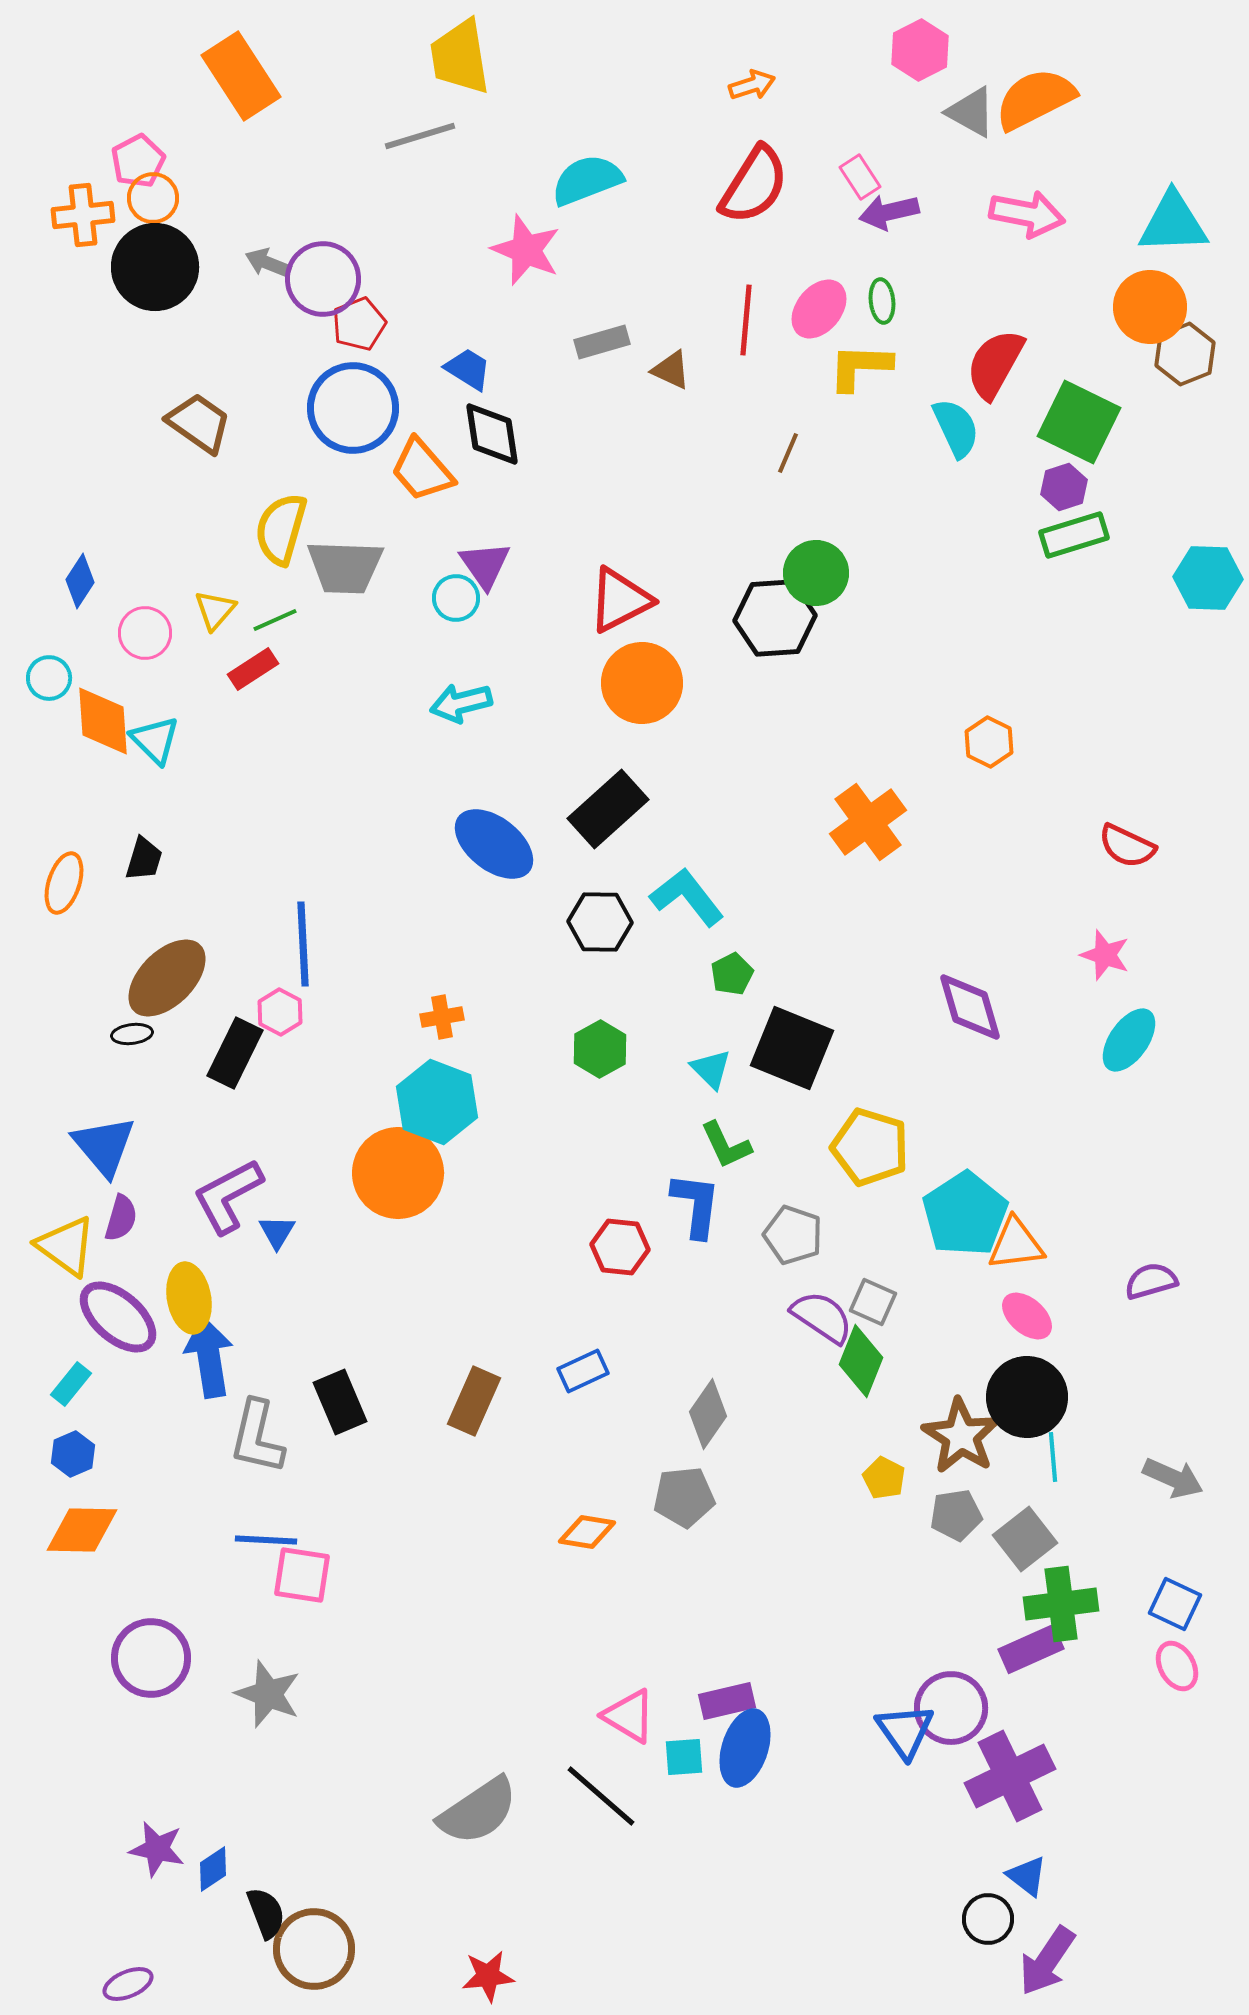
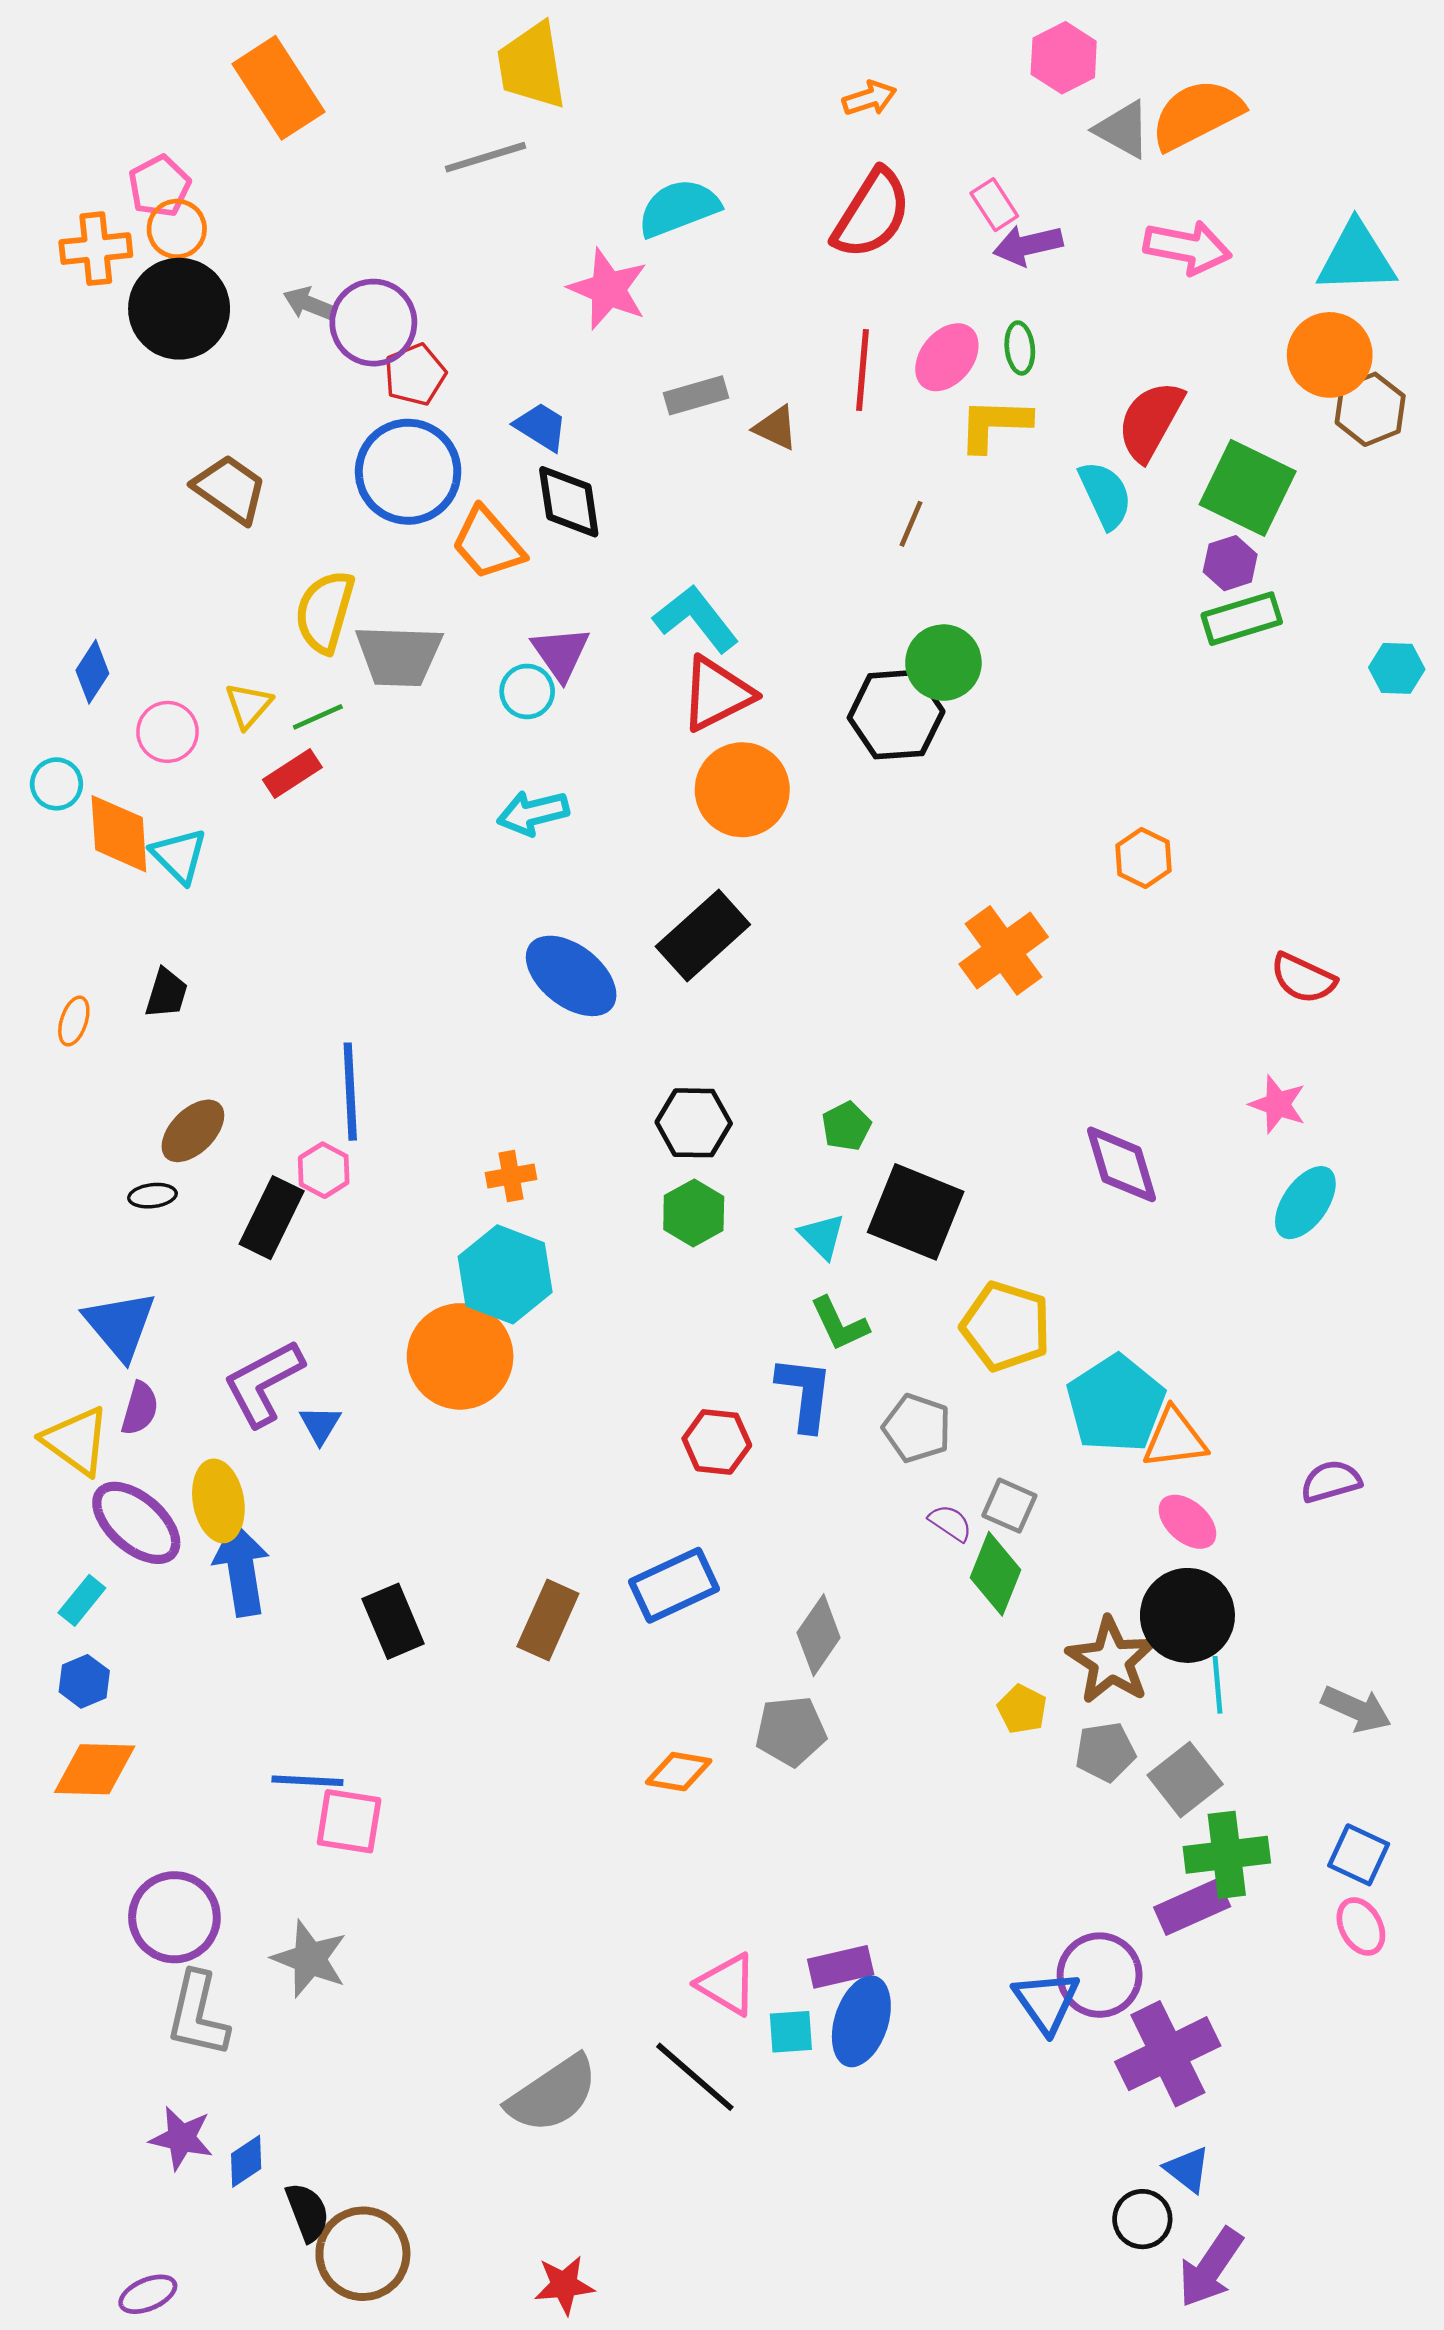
cyan hexagon: (1208, 578) -> (1397, 668), size x0.7
orange ellipse: (64, 883) -> (74, 1021), size x0.7
cyan L-shape: (687, 897) -> (696, 619), moved
black hexagon: (600, 922) -> (694, 1123), moved
brown ellipse: (167, 978) -> (193, 1131), size x0.7
purple semicircle: (822, 1317) -> (950, 1523), size x0.6
blue rectangle: (583, 1371) -> (674, 1585), size x1.5
gray L-shape: (257, 1437) -> (198, 2014), moved

